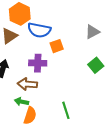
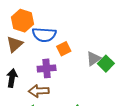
gray triangle: (92, 32) -> (94, 59), moved

